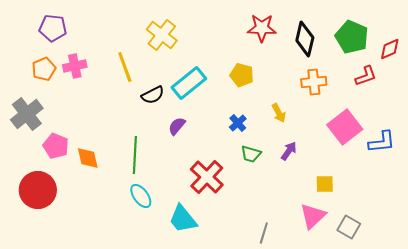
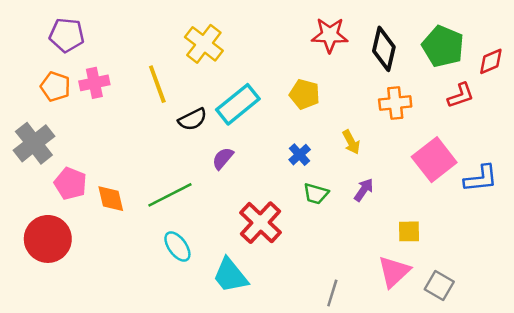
orange pentagon: (44, 69) -> (55, 87), turned -30
green line: (135, 155) -> (170, 195), turned 60

